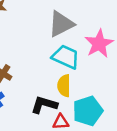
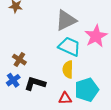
black L-shape: (44, 105) -> (35, 84), moved

